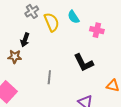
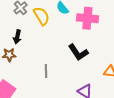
pink cross: (97, 30) -> (87, 18), size x1.5

